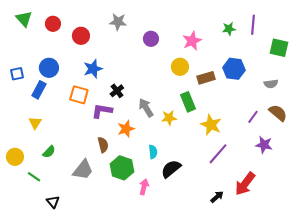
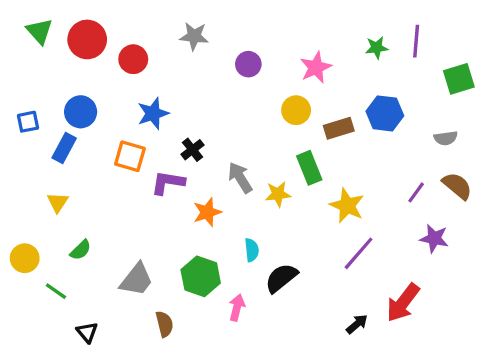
red circle: (53, 24) -> (87, 39), size x1.5
green square: (279, 48) -> (459, 79), turned -30
brown semicircle: (103, 145) -> (164, 324), moved

